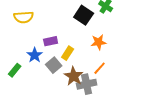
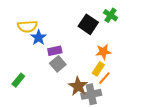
yellow rectangle: (68, 53) -> (98, 69), moved
blue star: (35, 55) -> (39, 38), moved
gray square: (54, 65) -> (58, 64), moved

